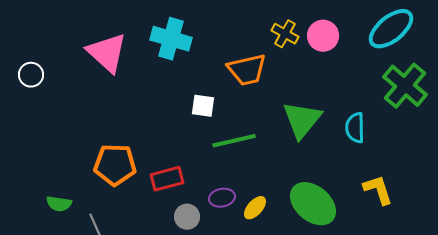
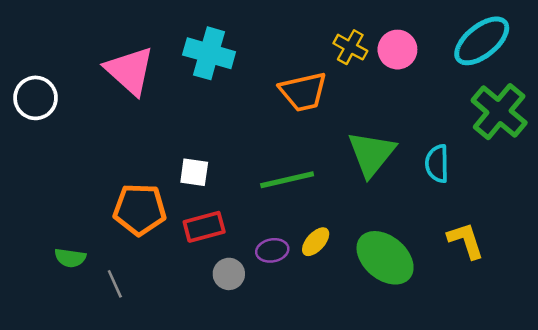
white circle: (31, 75) -> (36, 98), size x1.4
white square: (203, 106) -> (194, 172), moved
yellow ellipse: (255, 208) -> (316, 242), moved

